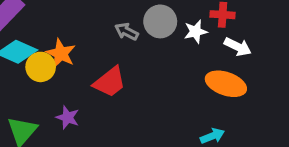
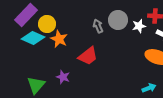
gray arrow: (127, 32) -> (98, 26), turned 40
yellow circle: (41, 67) -> (47, 24), moved

